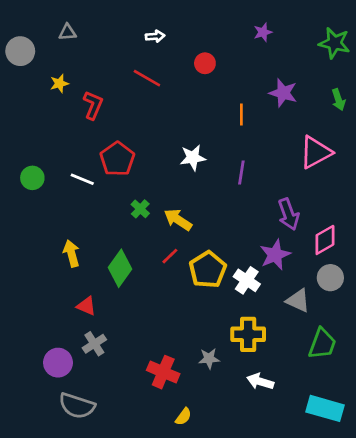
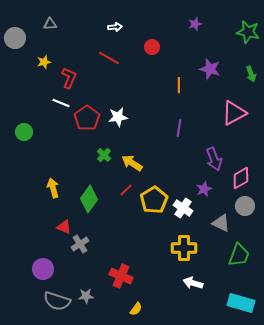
white star: (193, 158) -> (118, 117), moved
white line: (82, 179) -> (61, 103), moved
purple star: (275, 255) -> (204, 189), size x0.7
gray cross: (94, 344) -> (80, 244), moved
gray star: (209, 359) -> (86, 296), moved

